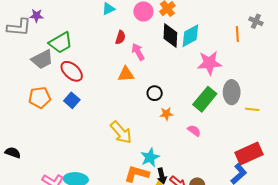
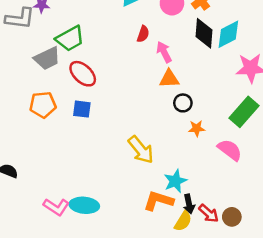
orange triangle: (126, 74) -> (169, 79), moved
blue square: (72, 100) -> (82, 109), turned -35
pink semicircle: (194, 131) -> (230, 150), size x1.5

